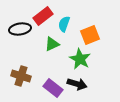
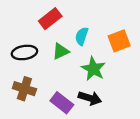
cyan semicircle: (64, 24) -> (82, 36), moved
black ellipse: (20, 29) -> (24, 52), moved
orange square: (90, 35) -> (119, 41), moved

